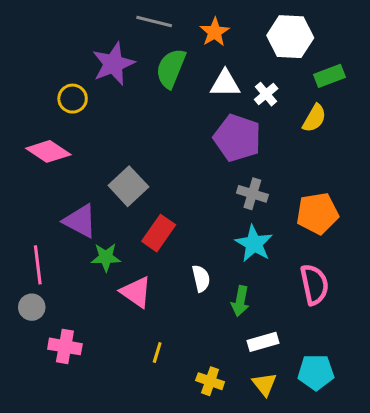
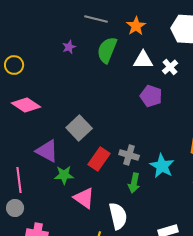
purple star: (113, 64) -> (69, 47), size x0.5
yellow circle: (73, 99) -> (14, 65), moved
purple pentagon: (237, 138) -> (151, 96), size x0.7
gray cross: (252, 194) -> (129, 155), moved
white semicircle: (201, 278) -> (118, 216), moved, size x1.5
green arrow: (240, 301) -> (134, 183), moved

